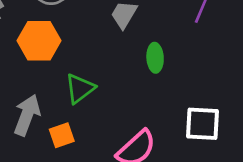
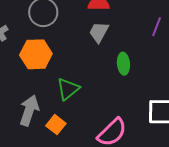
orange square: (62, 135) -> (56, 125), turned -30

